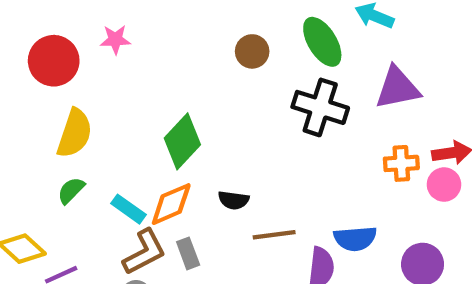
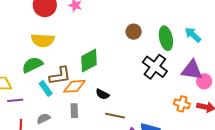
yellow semicircle: (75, 133) -> (43, 40), turned 55
pink circle: (444, 185) -> (204, 81), moved
green semicircle: (71, 190) -> (32, 65), size x1.5
cyan rectangle: (128, 209) -> (46, 88), moved
brown L-shape: (144, 252) -> (60, 76), moved

